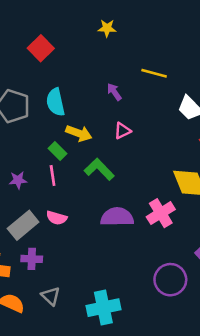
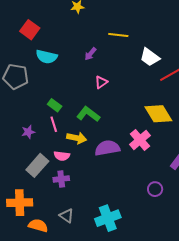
purple arrow: (114, 92) -> (90, 54), turned -96
cyan semicircle: (55, 102) -> (47, 57), moved, turned -55
yellow arrow: (79, 133) -> (77, 138), moved
purple cross: (32, 259) -> (61, 179), moved
purple circle: (170, 280) -> (155, 189), size x0.6

